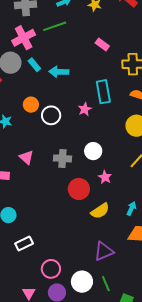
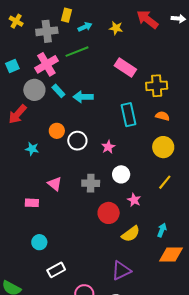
pink rectangle: (102, 44) -> (125, 68), size x1.5
pink star: (85, 109) -> (108, 147), moved
purple triangle: (104, 251) -> (121, 271), moved

